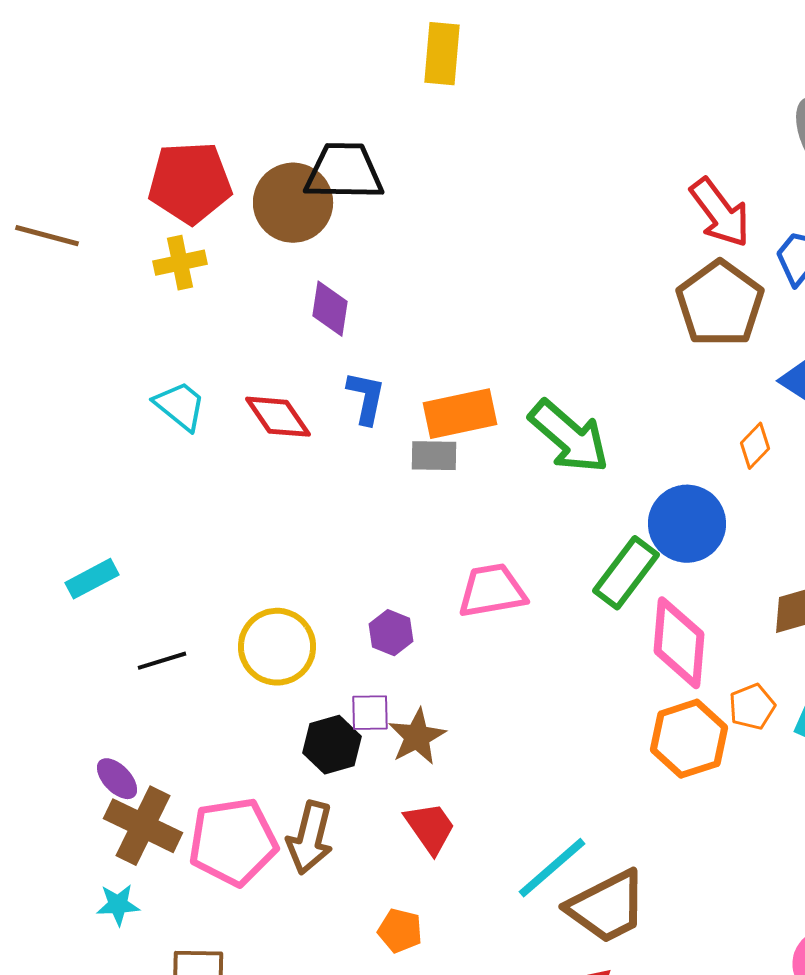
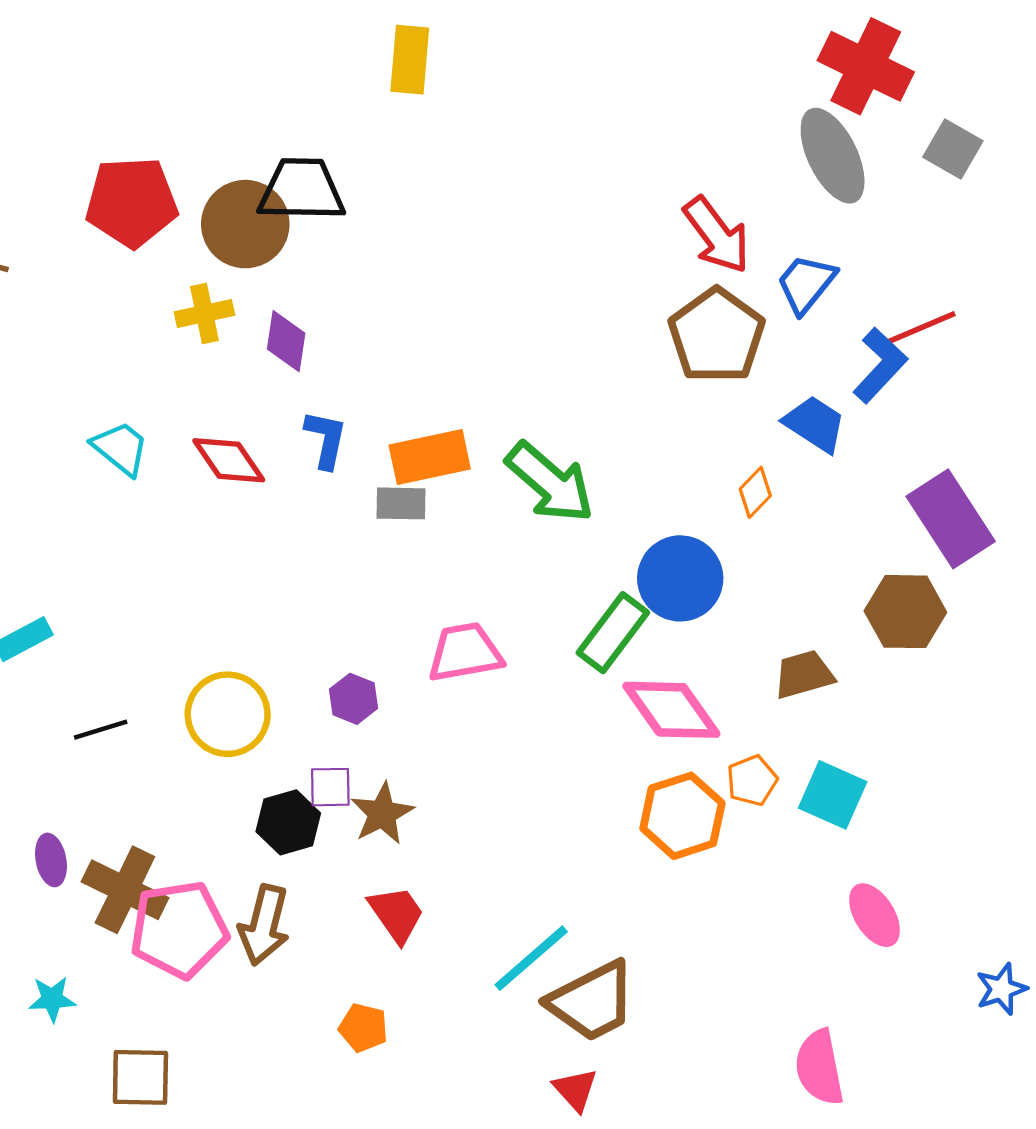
yellow cross: (180, 263) -> (204, 314), moved
pink diamond: (679, 643) -> (671, 710), turned -40
purple ellipse: (117, 779) -> (51, 860), turned 33
brown cross: (143, 826) -> (125, 890), moved

